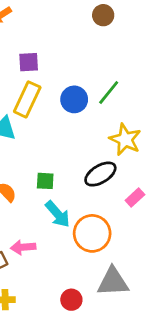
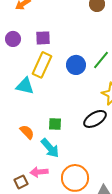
cyan arrow: (58, 214) -> (50, 148), moved
orange circle: (92, 233) -> (75, 178), moved

